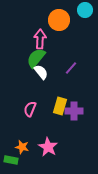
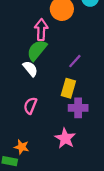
white semicircle: (41, 72) -> (30, 69), moved
yellow rectangle: (60, 106) -> (68, 88), moved
pink star: (48, 147) -> (65, 138), moved

